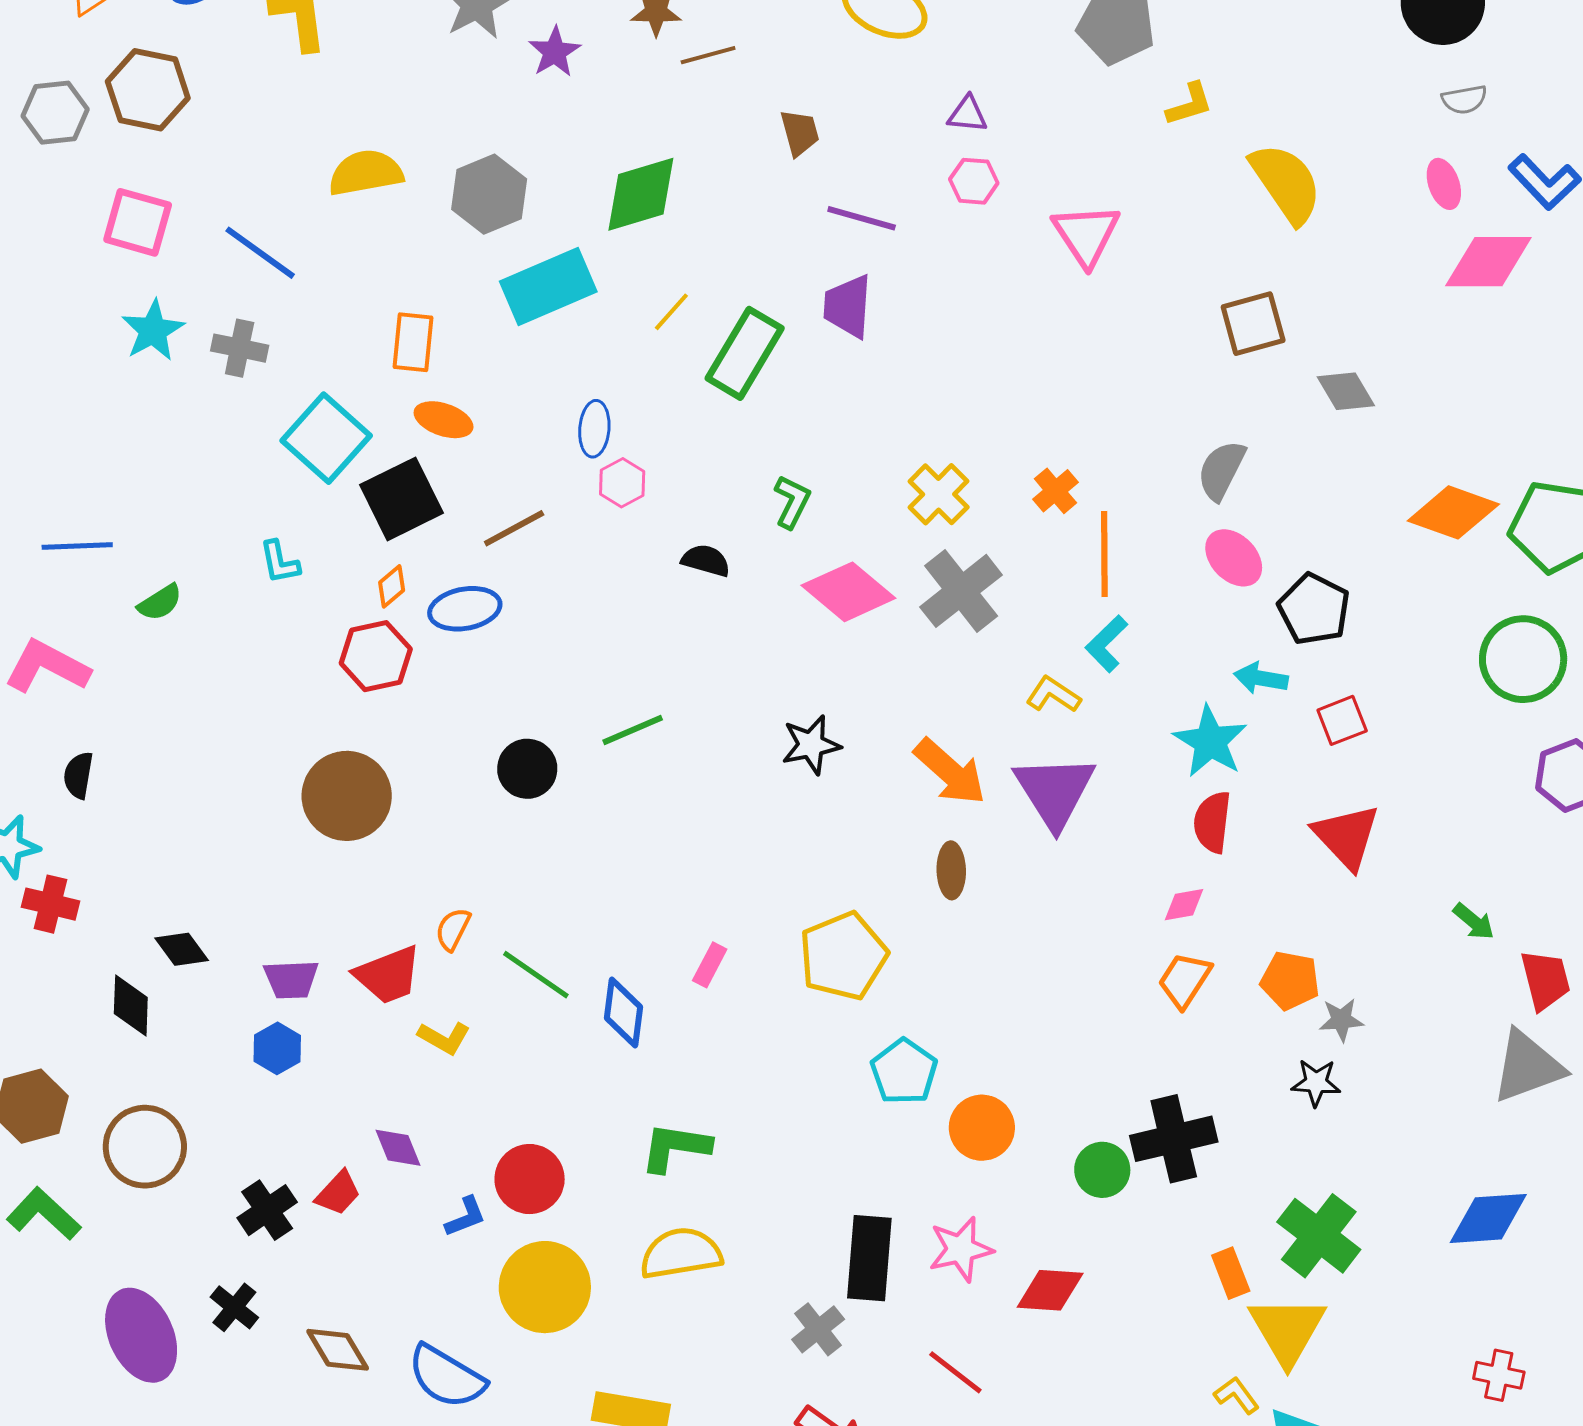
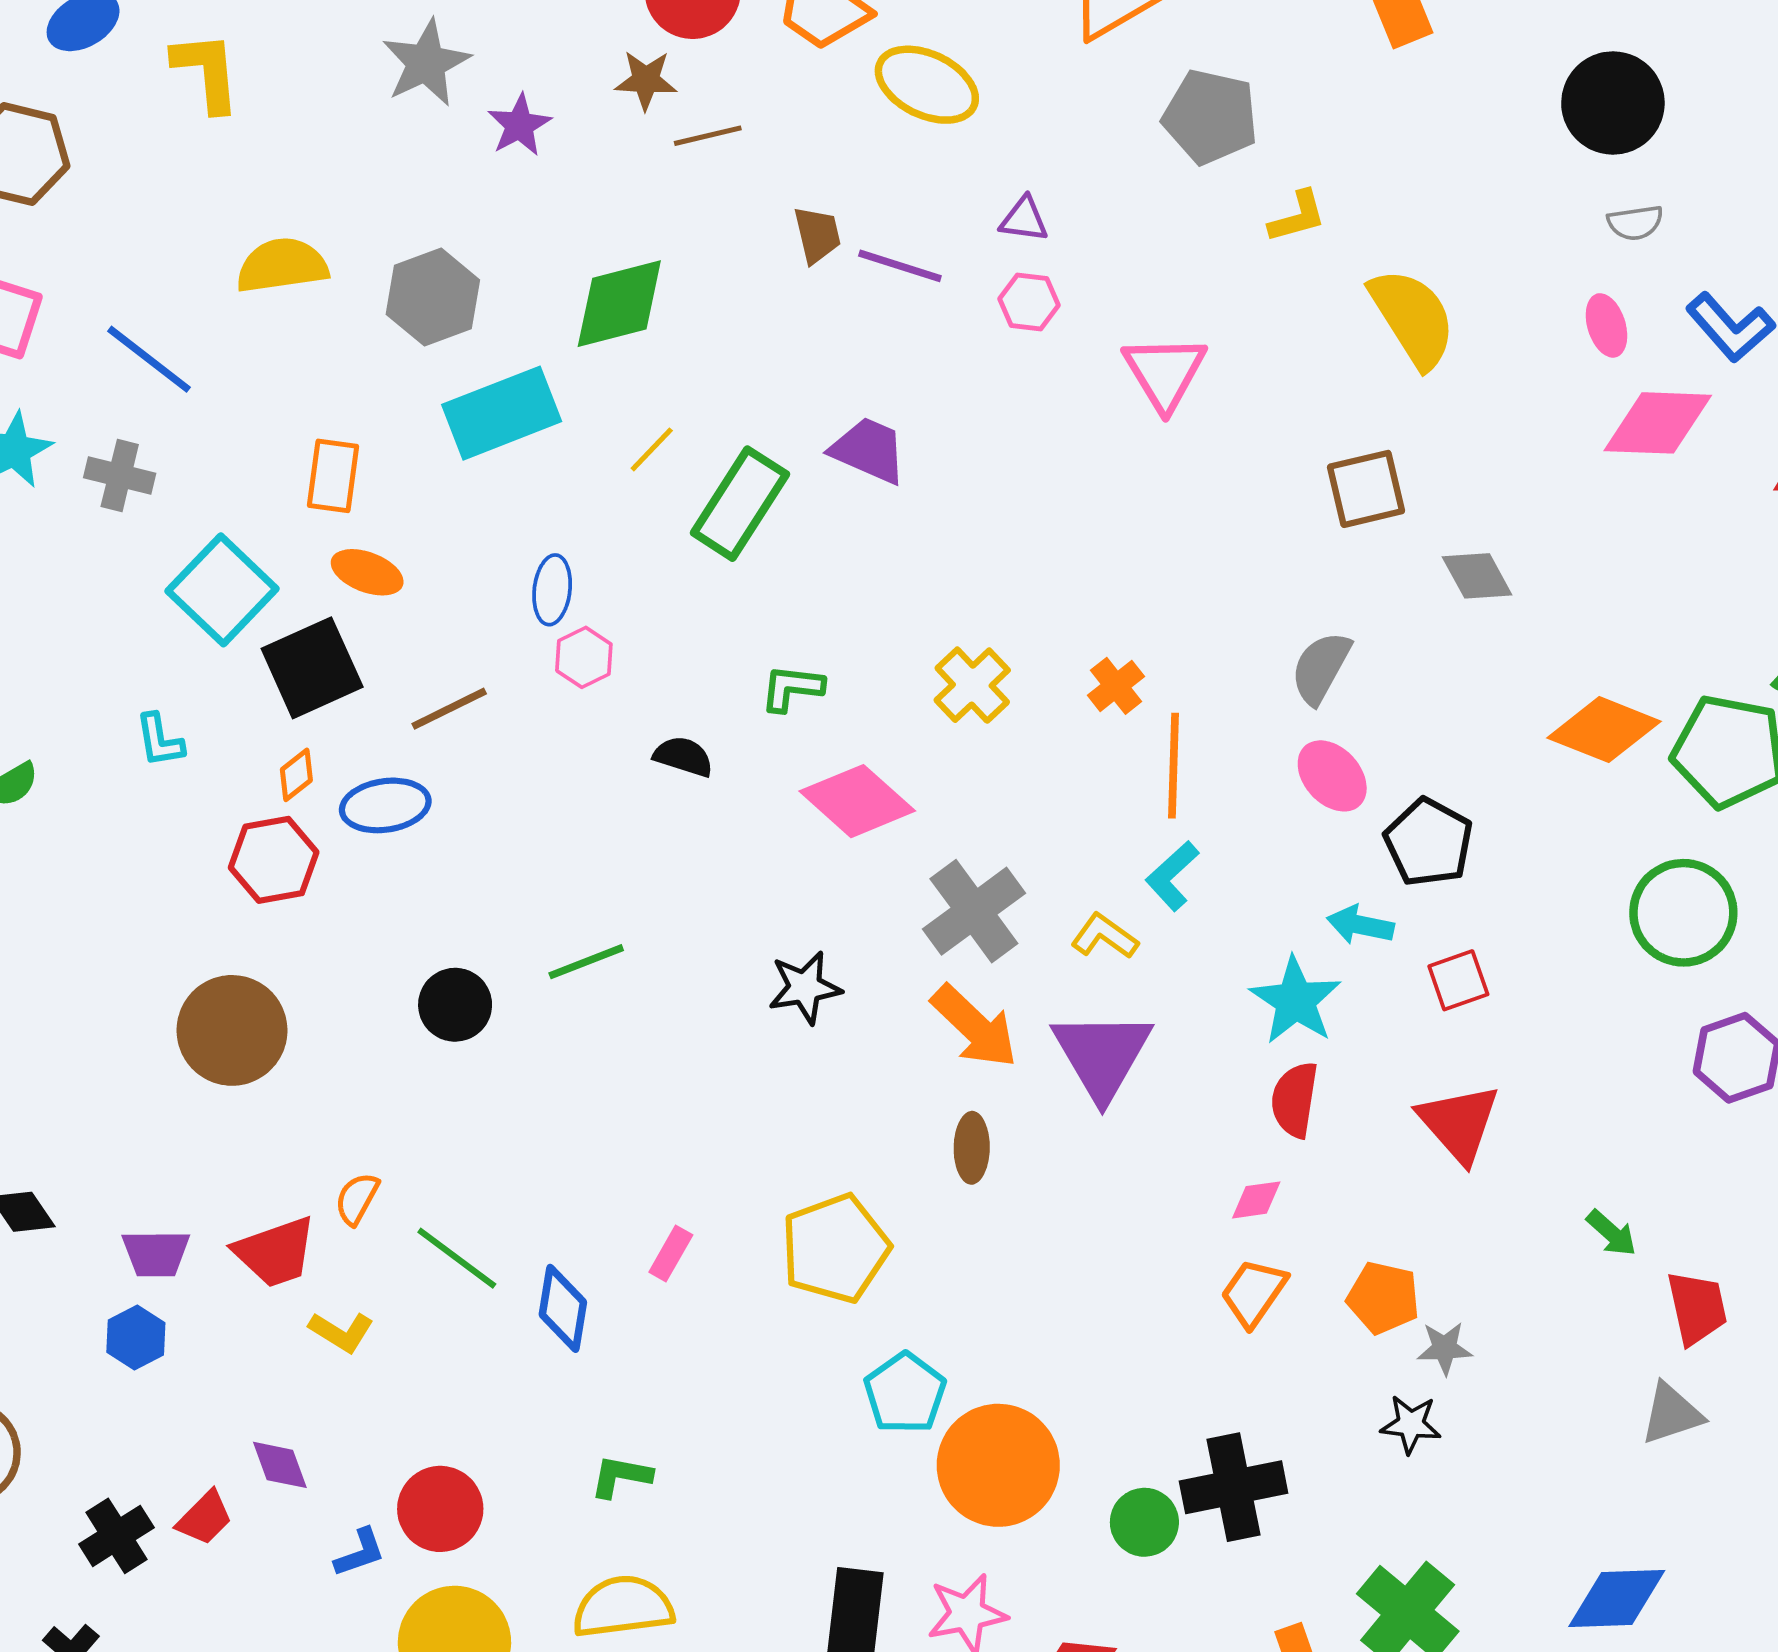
purple line: (862, 218) -> (900, 266), moved
purple trapezoid: (848, 306) -> (869, 450), turned 108
green L-shape: (792, 502) -> (792, 688), turned -112
gray cross: (961, 591) -> (974, 911), moved
gray triangle: (1528, 1067) -> (1671, 1414), size x0.7
orange circle: (982, 1128) -> (998, 1465), size x1.5
green L-shape: (675, 1147) -> (621, 1476), size x0.7

